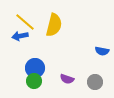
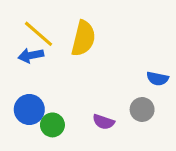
blue circle: (35, 68) -> (29, 109), moved
gray circle: (95, 82) -> (142, 109), moved

